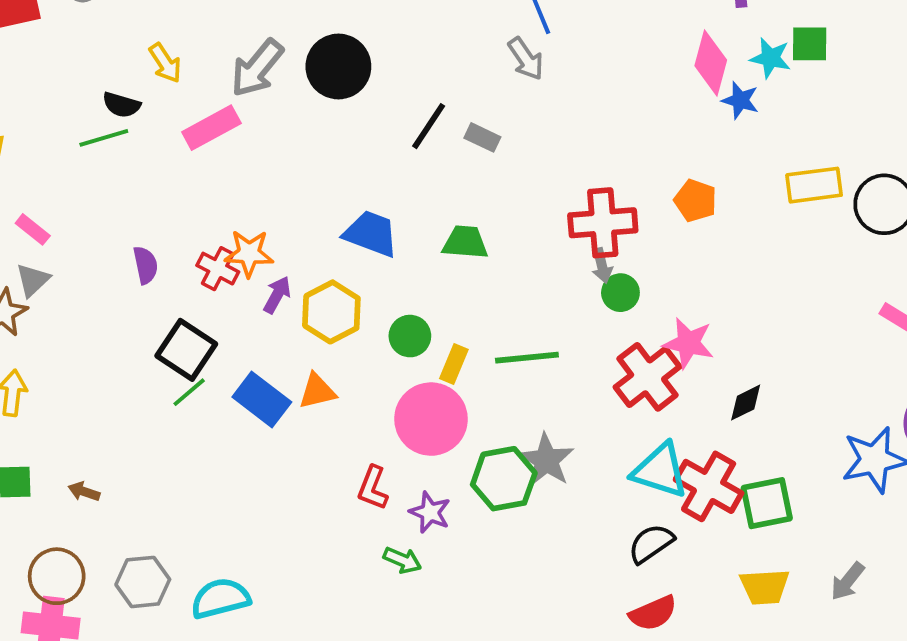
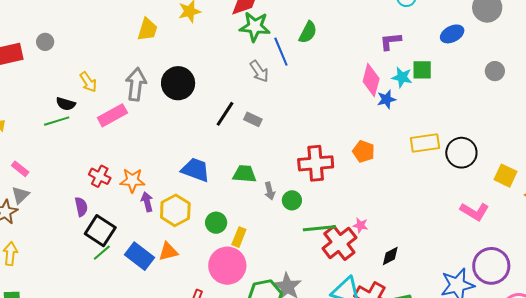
gray arrow: (526, 59) -> (259, 71), moved
gray arrow: (257, 68) -> (136, 84), turned 148
blue star: (740, 100) -> (386, 99), turned -30
purple semicircle: (146, 265) -> (81, 207), moved
gray arrow: (602, 266) -> (270, 191), moved
red cross: (218, 269) -> (100, 176), moved
green circle: (620, 293) -> (292, 200), moved
purple arrow: (277, 295) -> (147, 202), turned -42
pink star: (688, 343) -> (360, 225), size x0.6
green line: (527, 358) -> (319, 228), moved

